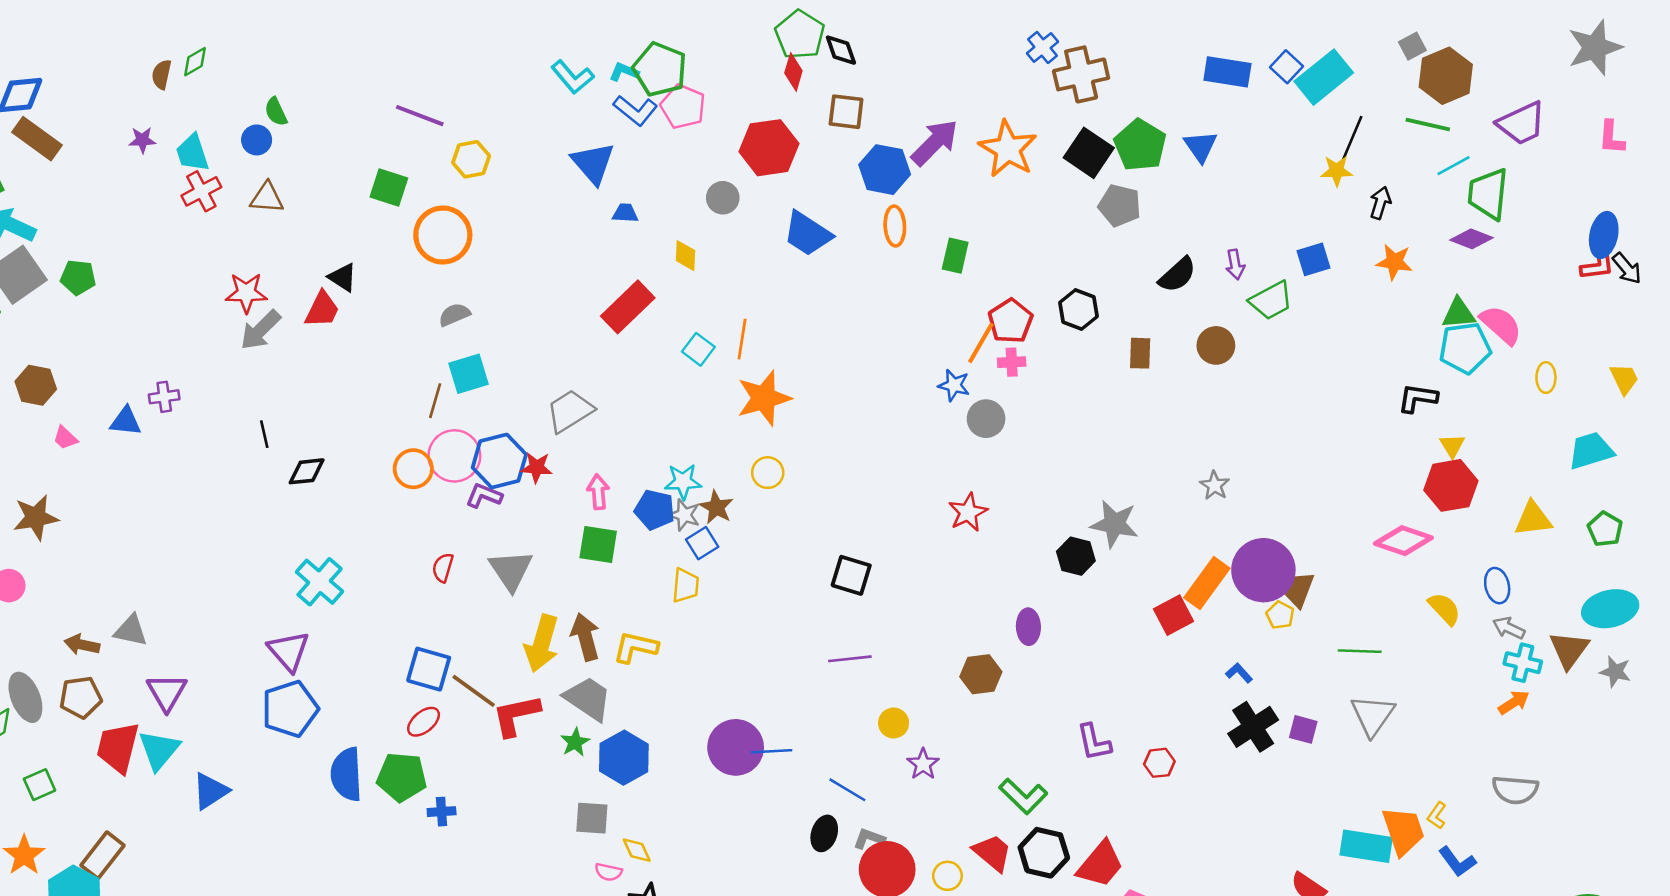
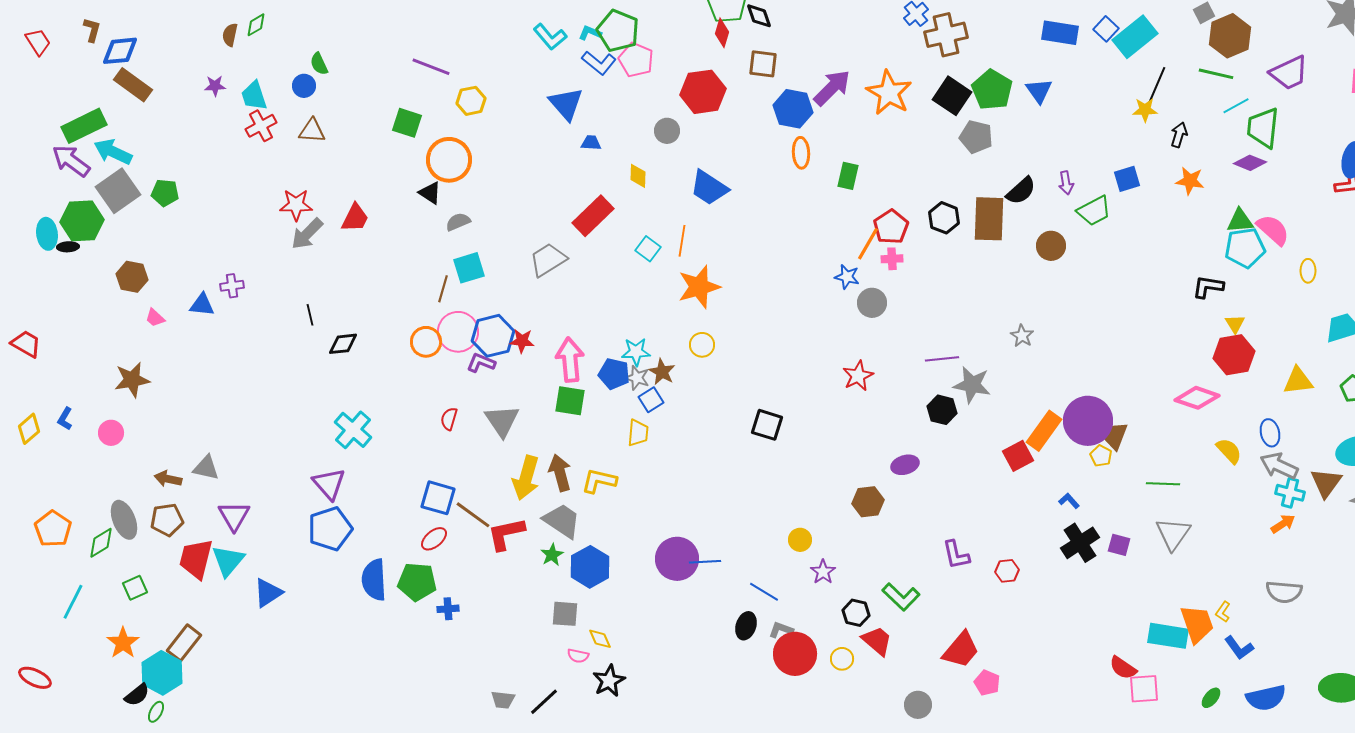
blue trapezoid: (808, 234) -> (709, 188), moved
black triangle: (343, 277) -> (430, 193), moved
brown rectangle: (1140, 353) -> (989, 219), moved, size x1.8
gray trapezoid: (570, 411) -> (548, 260), moved
gray star: (1215, 485) -> (1022, 336), moved
pink arrow: (598, 492) -> (570, 360), size x1.6
purple ellipse: (1028, 627) -> (905, 465), turned 76
gray arrow: (1509, 628) -> (1279, 466), size x1.5
purple line: (850, 659) -> (942, 359), moved
black hexagon: (1044, 853) -> (856, 613), moved, size x0.7

